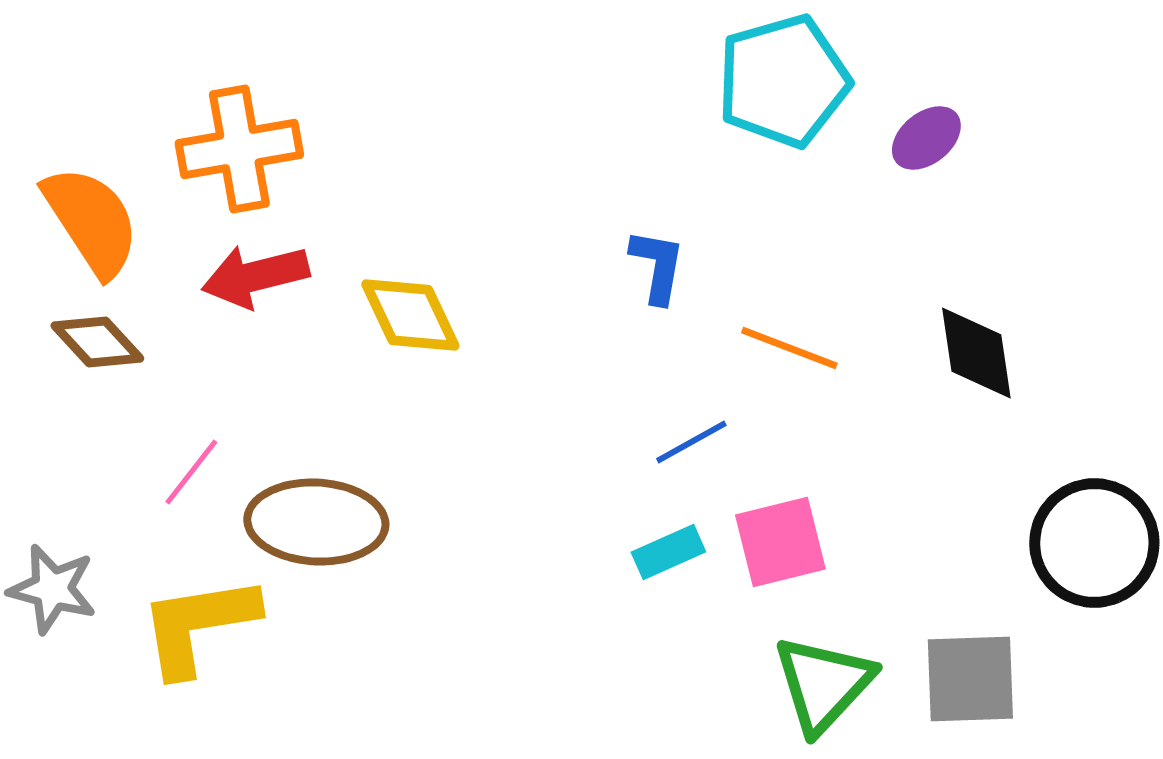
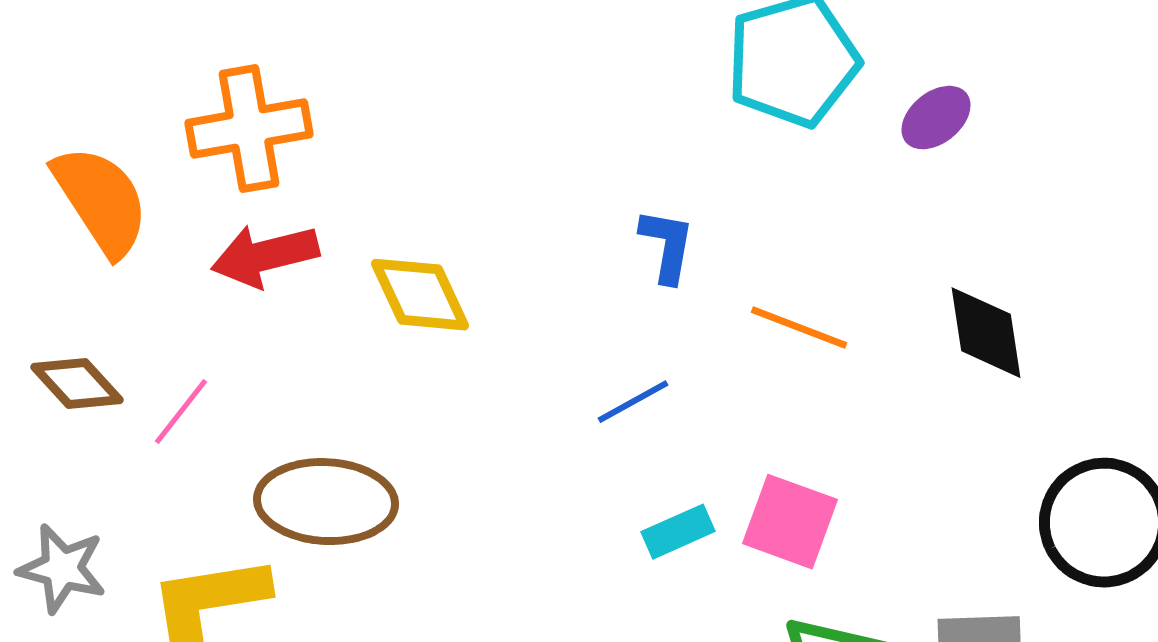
brown diamond: (97, 342) -> (77, 384), moved
blue line: (691, 442) -> (633, 402), moved
pink line: (191, 472) -> (181, 412), moved
pink square: (780, 542) -> (790, 522), turned 34

